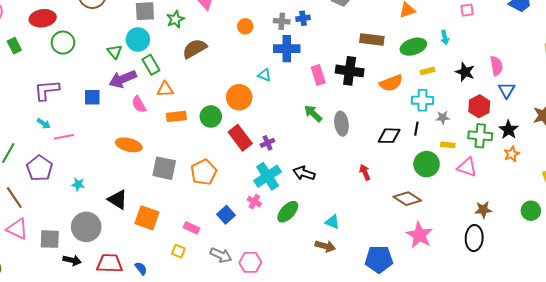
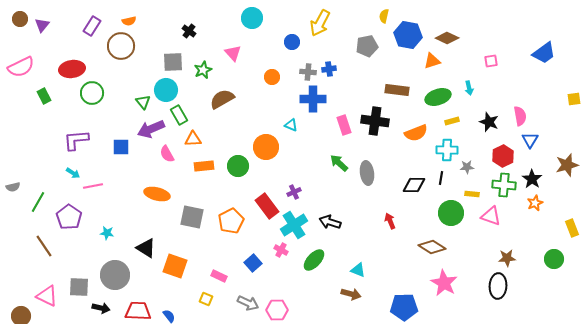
red rectangle: (240, 138) -> (267, 206), moved
pink triangle: (17, 229) -> (47, 296), moved

